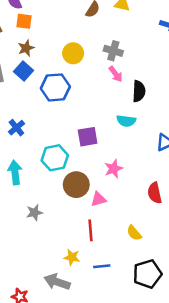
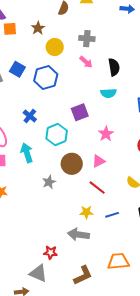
brown star: (26, 48) -> (38, 28), moved
pink arrow: (116, 74) -> (86, 62), moved
blue cross: (16, 128) -> (30, 116), moved
brown circle: (76, 185) -> (72, 164), moved
red line: (91, 230) -> (97, 188), turned -36

